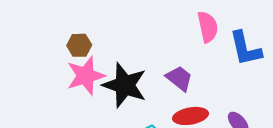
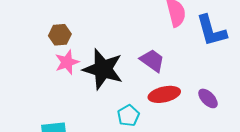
pink star: (86, 76) -> (67, 62), size x0.7

